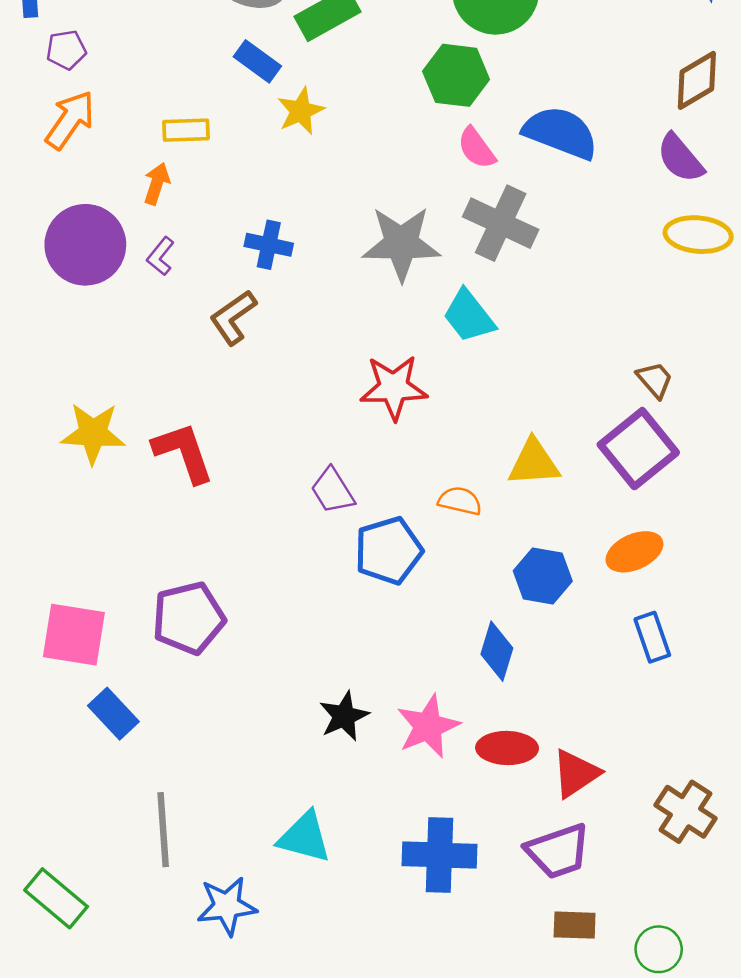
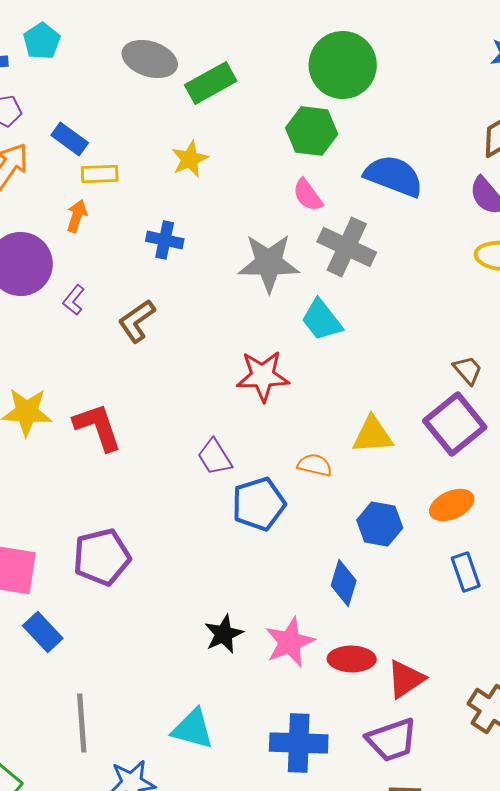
blue rectangle: (257, 61) -> (70, 139), moved
pink semicircle: (476, 148) -> (308, 195), moved
blue cross: (269, 245) -> (165, 240), moved
purple L-shape: (161, 256) -> (74, 300), moved

